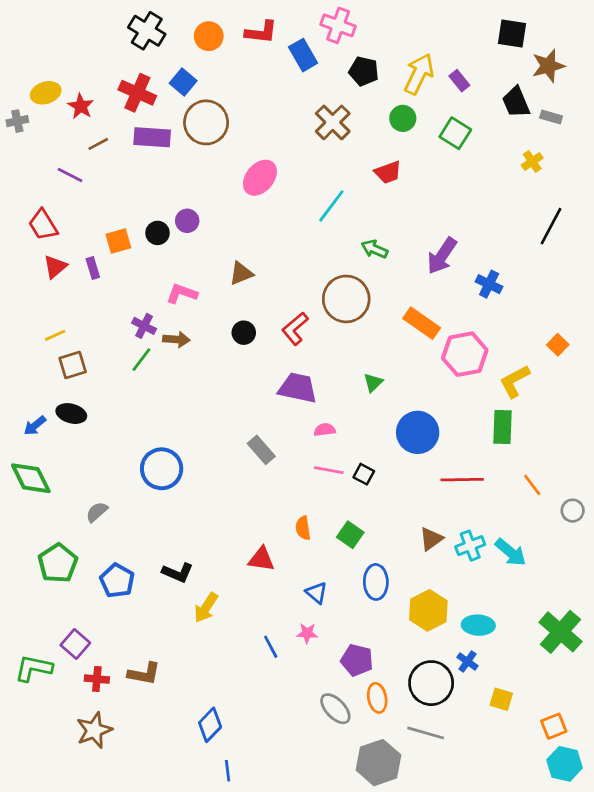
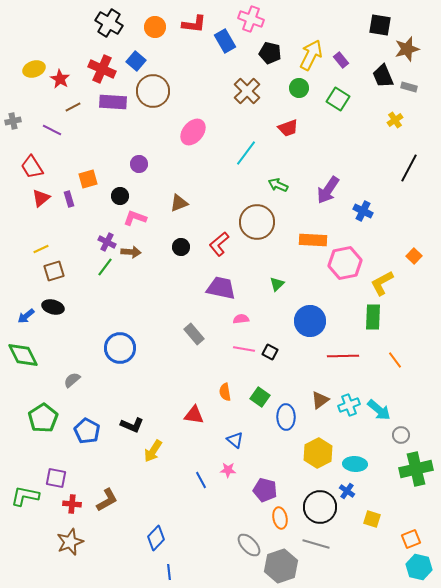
gray cross: (17, 121) -> (13, 121), moved
black circle: (158, 233) -> (120, 196), moved
orange rectangle: (422, 323) -> (313, 240), turned -32
gray circle: (573, 511) -> (401, 435), moved
blue ellipse: (376, 582) -> (286, 417), moved
green cross: (560, 632) -> (416, 469), turned 36
purple square: (75, 644) -> (56, 478), turned -30
brown L-shape: (144, 674) -> (107, 500), turned -40
gray ellipse: (335, 709) -> (249, 545), moved

